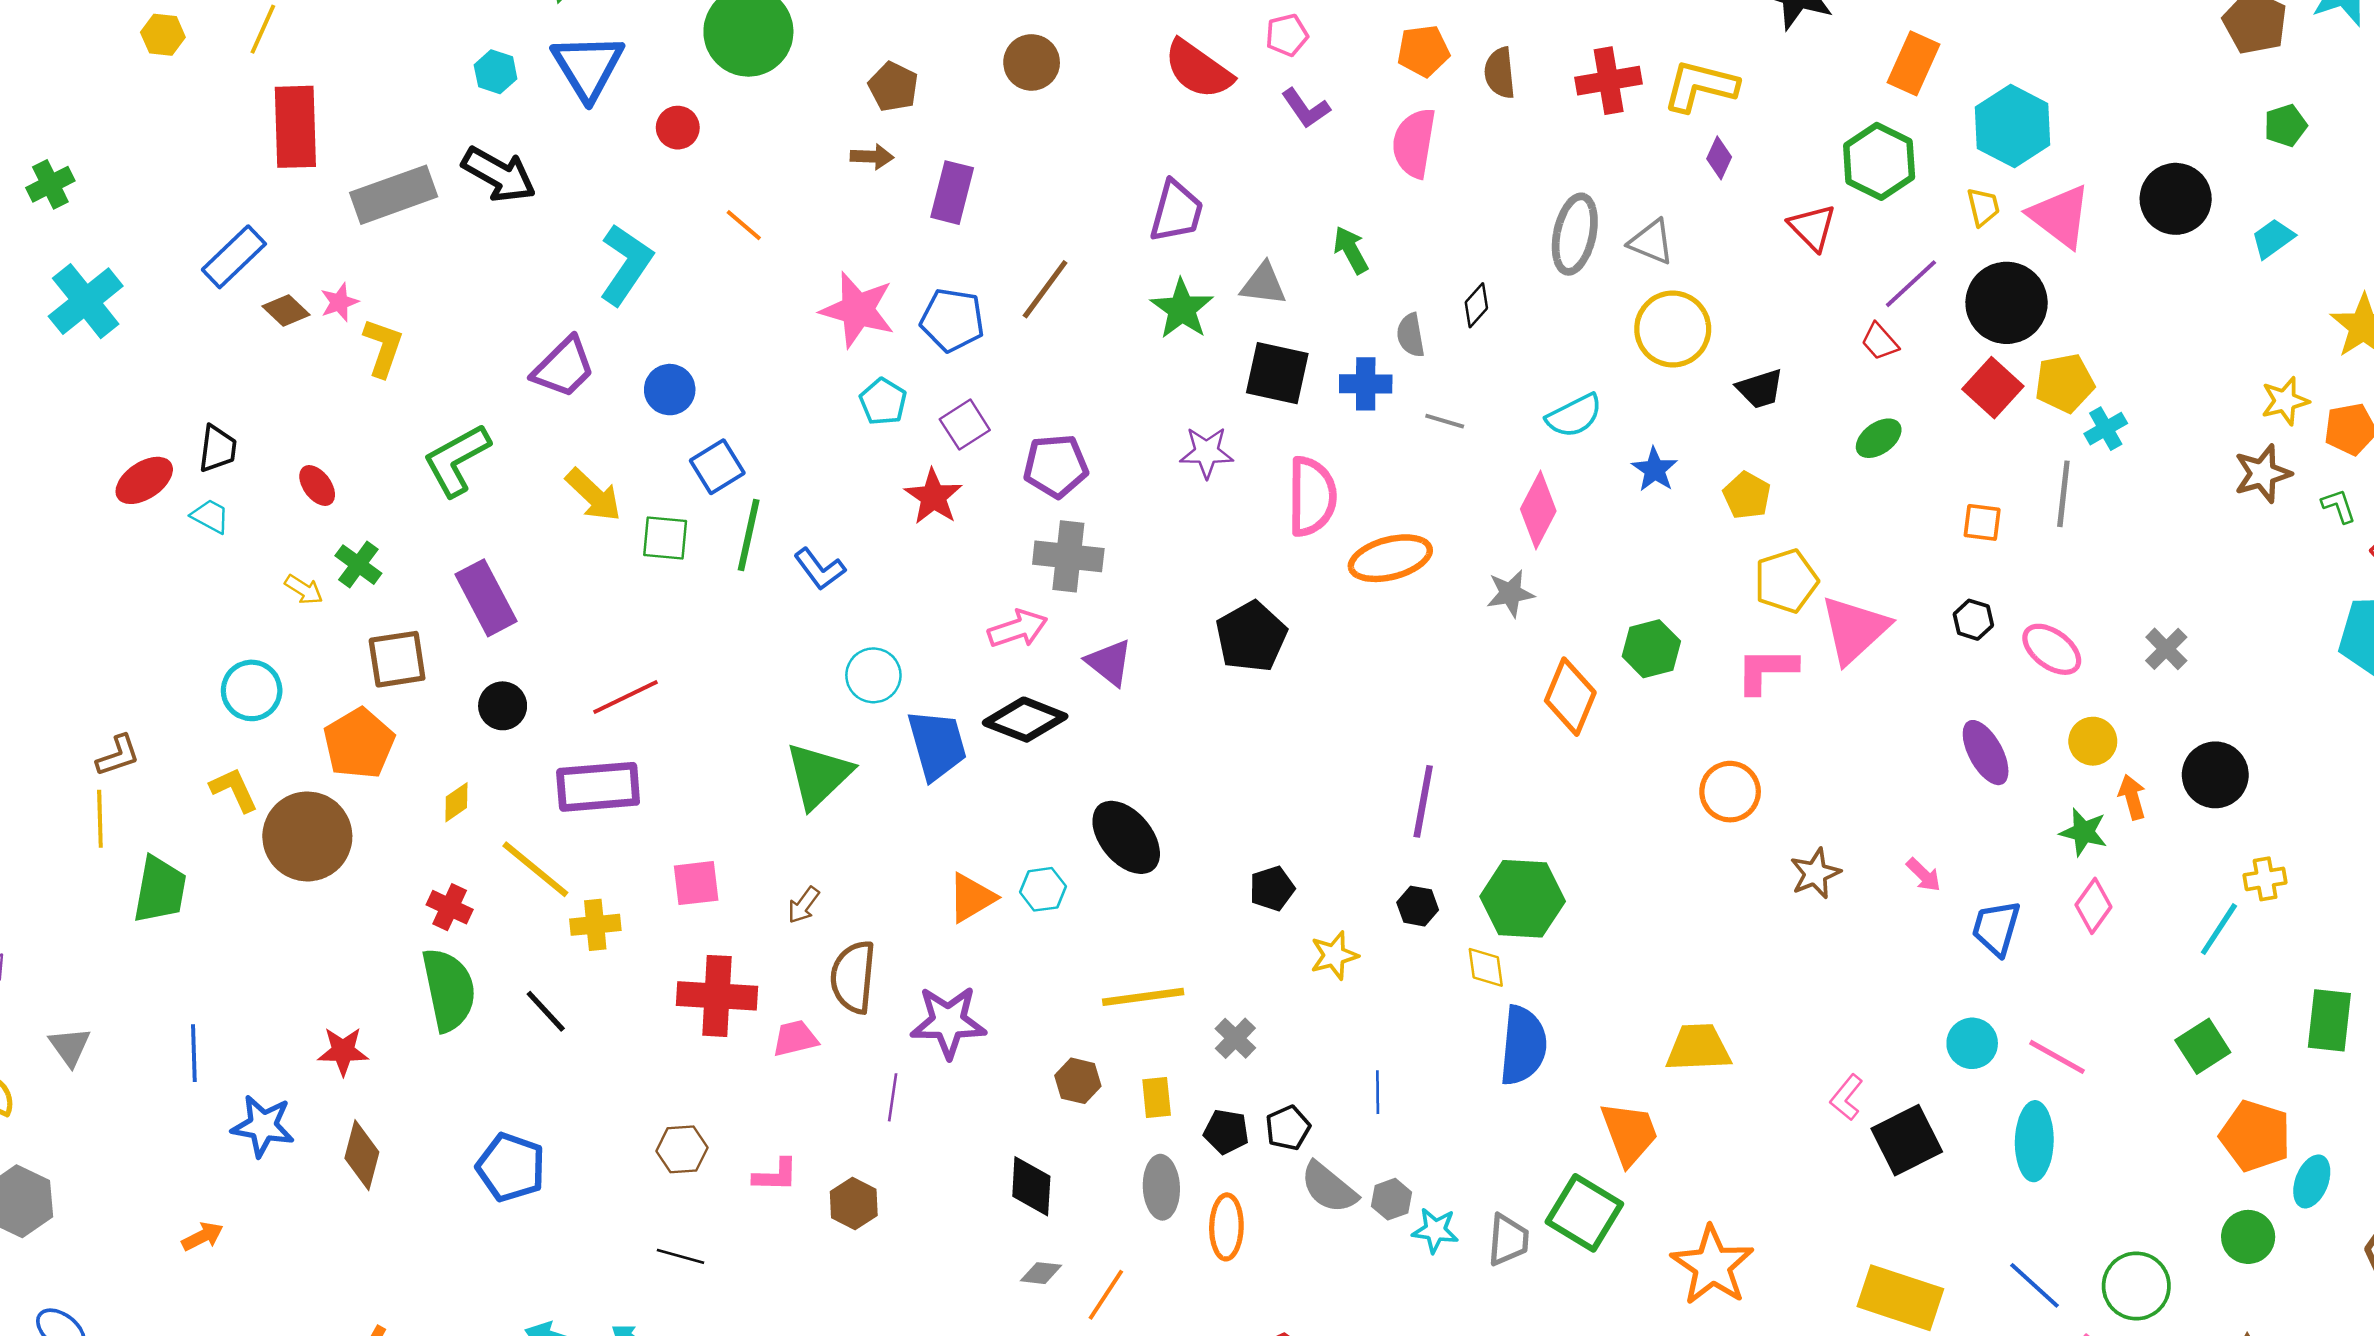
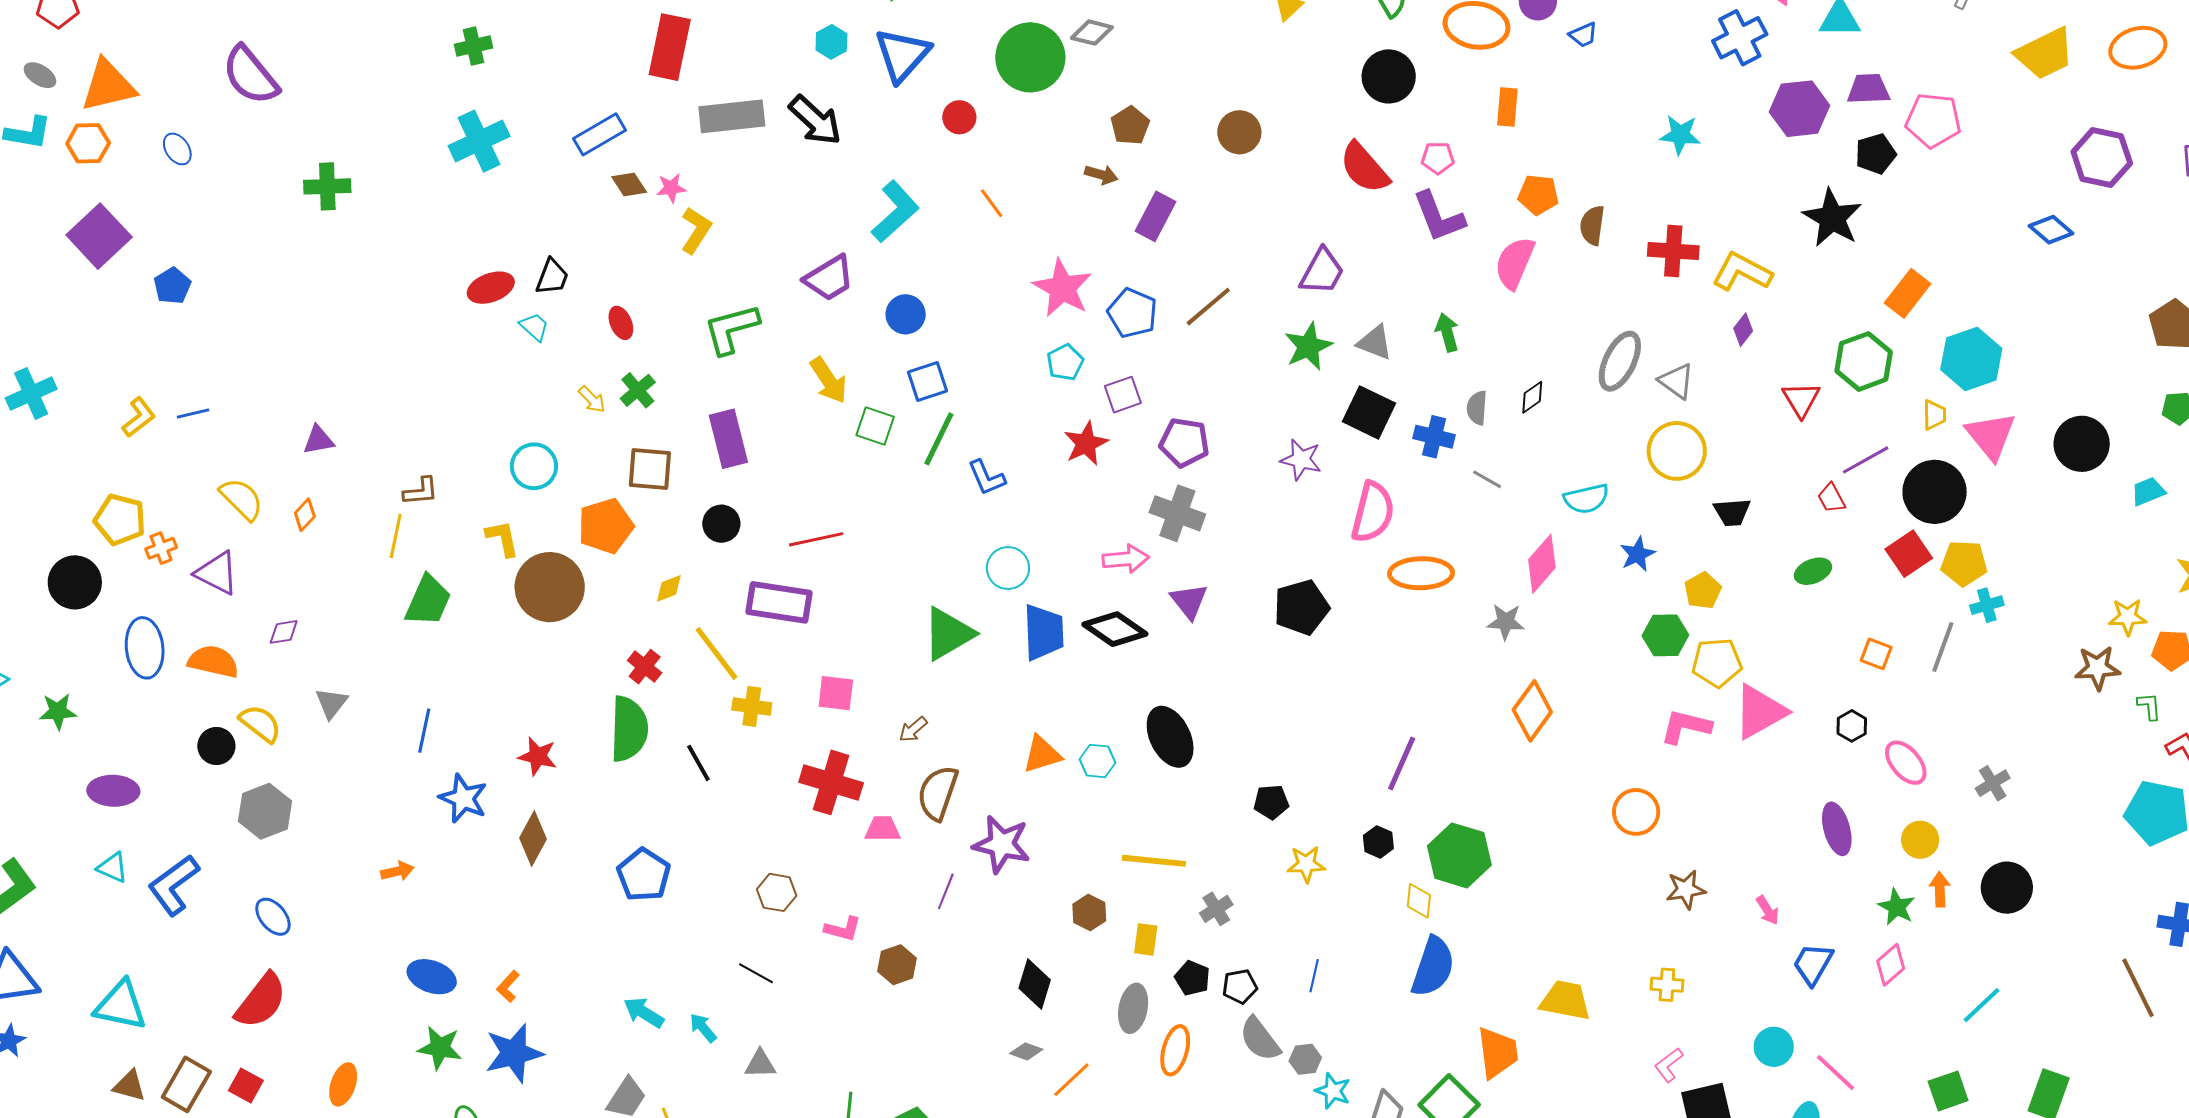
purple L-shape: (1306, 108) -> (1439, 217), size x1.5
green hexagon: (1651, 649) -> (1665, 635), moved
yellow cross: (2265, 879) -> (1667, 985), moved

